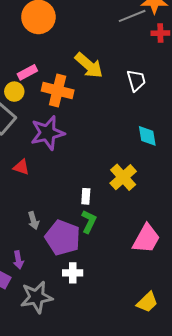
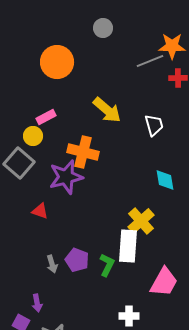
orange cross: (58, 91) -> (83, 152), moved
white rectangle: (86, 196) -> (128, 246), moved, size x2.0
purple pentagon: (63, 238) -> (77, 260), moved, size x0.7
white cross: (73, 273) -> (129, 316), moved

